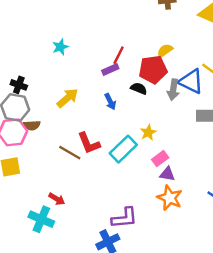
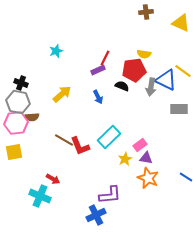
yellow semicircle: (165, 50) -> (144, 54), turned -136
yellow star: (148, 132) -> (125, 159), moved
red L-shape: (89, 143) -> (80, 146), moved

